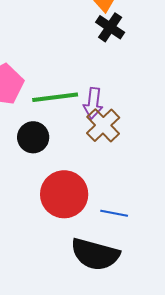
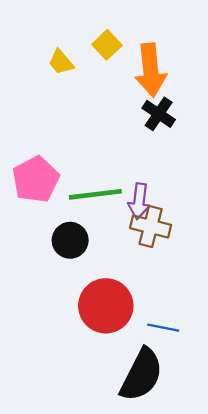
brown cross: (103, 125) -> (151, 226), turned -32
black semicircle: (95, 254) -> (141, 375), turned -78

